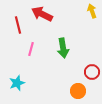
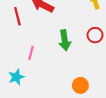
pink line: (31, 49) -> (31, 53), moved
red circle: (92, 72) -> (95, 35), moved

